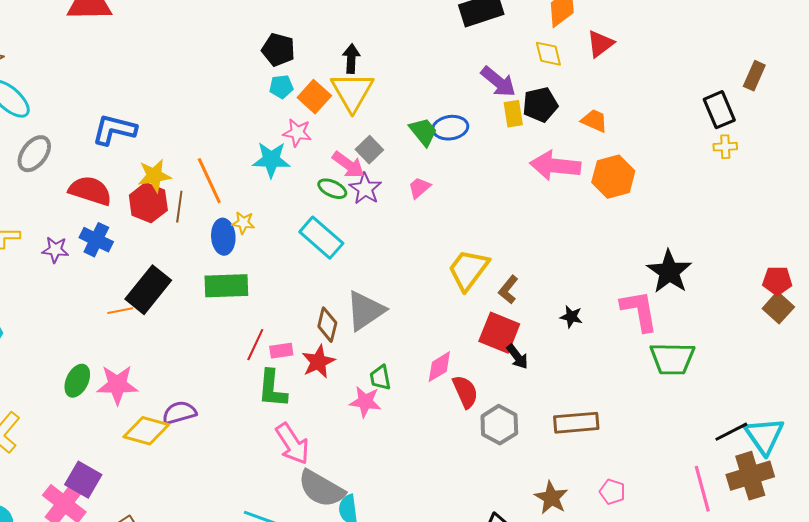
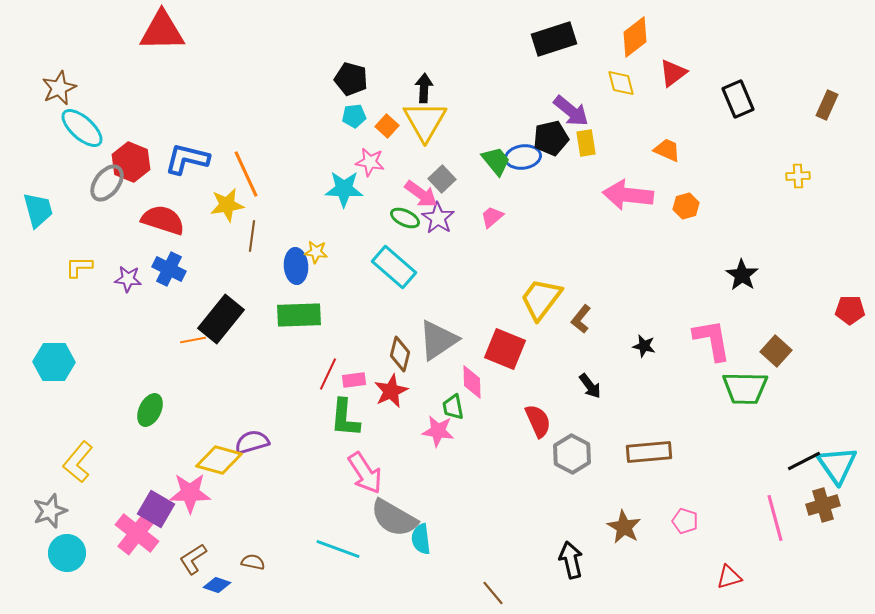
orange square: (314, 97) -> (387, 126), size x0.7
black pentagon: (540, 105) -> (551, 138), moved
black rectangle: (719, 110) -> (738, 99), moved
orange hexagon: (613, 177) -> (686, 206), size x0.6
orange line: (209, 181) -> (246, 174), moved
red hexagon: (148, 203) -> (131, 162), moved
black star: (669, 272) -> (742, 275), moved, size x0.7
brown square: (778, 308) -> (776, 351), moved
red square: (499, 333) -> (505, 349), moved
pink diamond: (439, 367) -> (472, 382), moved, turned -60
pink star: (117, 385) -> (190, 493), moved
brown cross: (750, 476) -> (823, 505), size x0.7

